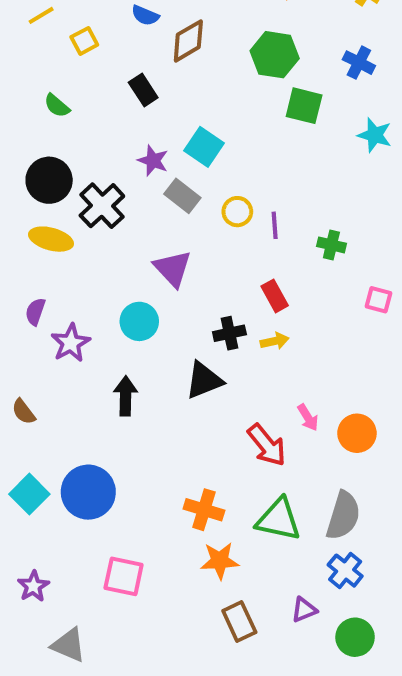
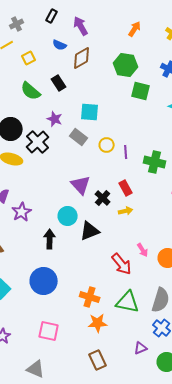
green semicircle: (57, 106) -> (31, 91), moved, size x1.5
cyan square: (204, 147) -> (90, 112), turned -30
purple star: (153, 161) -> (55, 119), moved
green cross: (331, 245) -> (155, 162), size x1.5
purple triangle: (173, 268) -> (81, 185), moved
cyan circle: (139, 321) -> (68, 216), moved
black cross: (229, 333) -> (103, 198), moved, turned -35
blue circle: (88, 492) -> (44, 281), moved
brown rectangle: (239, 622) -> (98, 360), moved
gray triangle: (69, 645) -> (36, 369), moved

